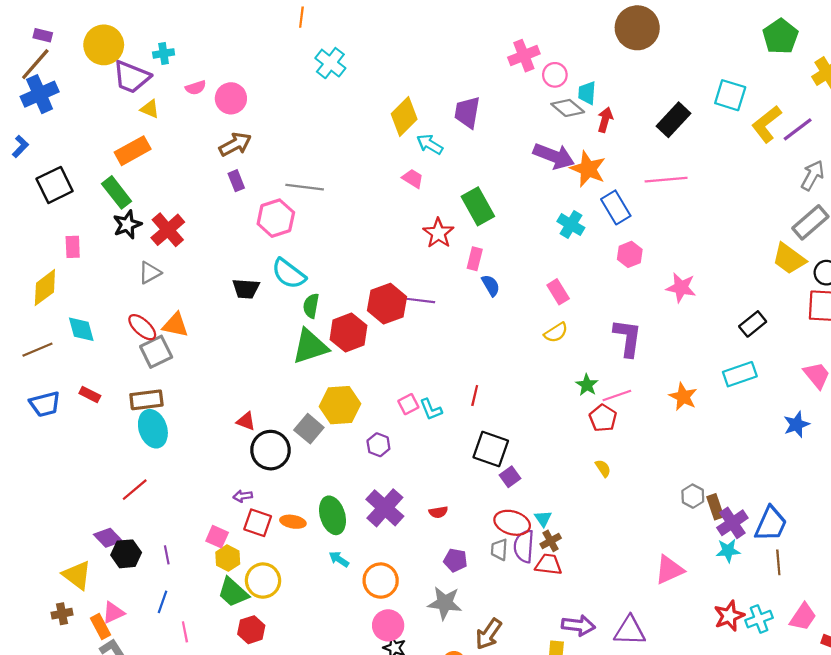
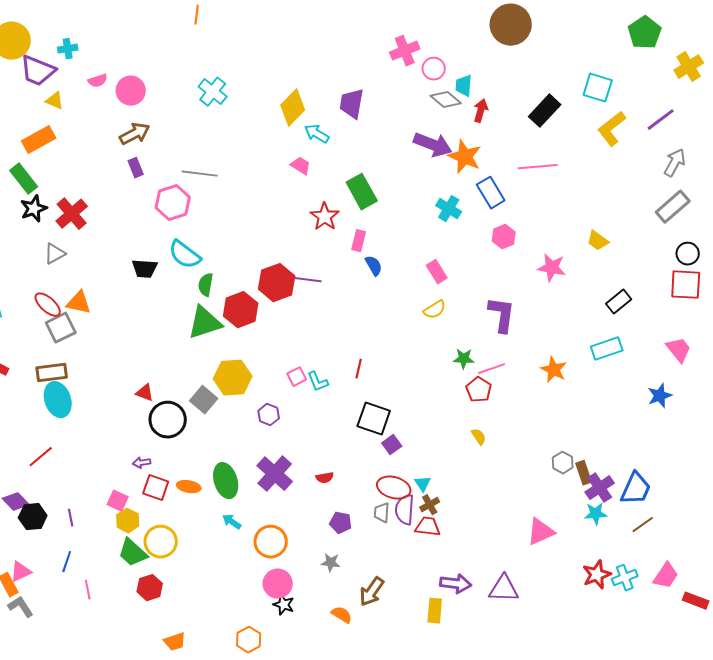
cyan cross: (330, 63) -> (213, 92), moved
yellow L-shape: (767, 124) -> (612, 129), moved
yellow trapezoid: (789, 259) -> (598, 241), moved, size x0.7
green star: (587, 385) -> (464, 359), turned -30
brown line: (778, 562) -> (643, 525), turned 60
gray star: (445, 603) -> (331, 563), size x0.6

